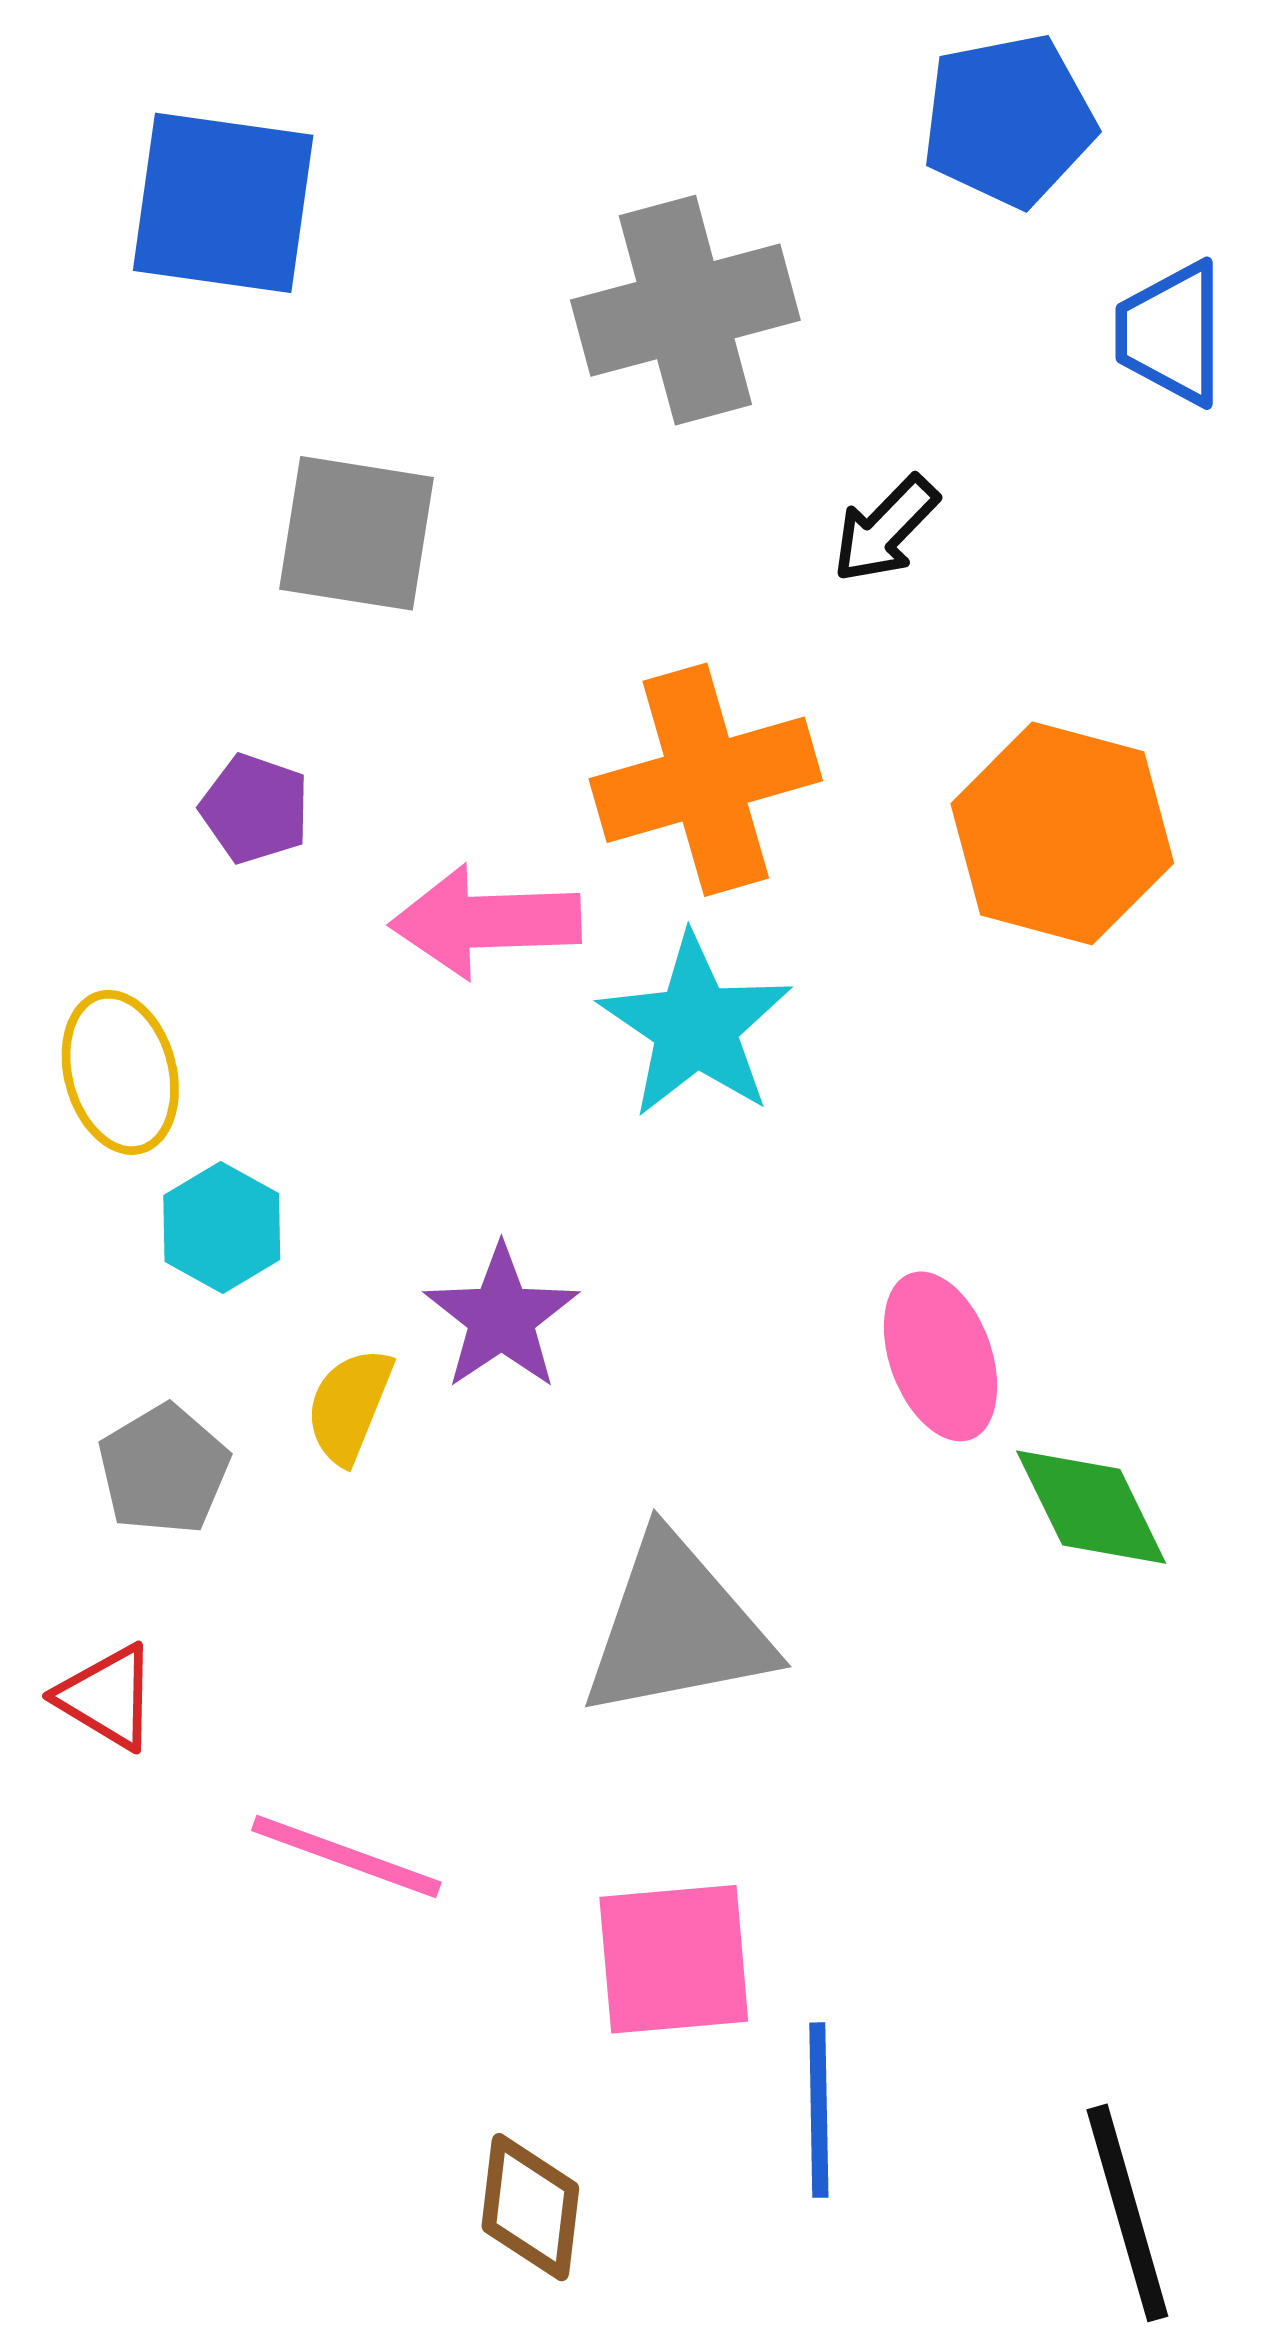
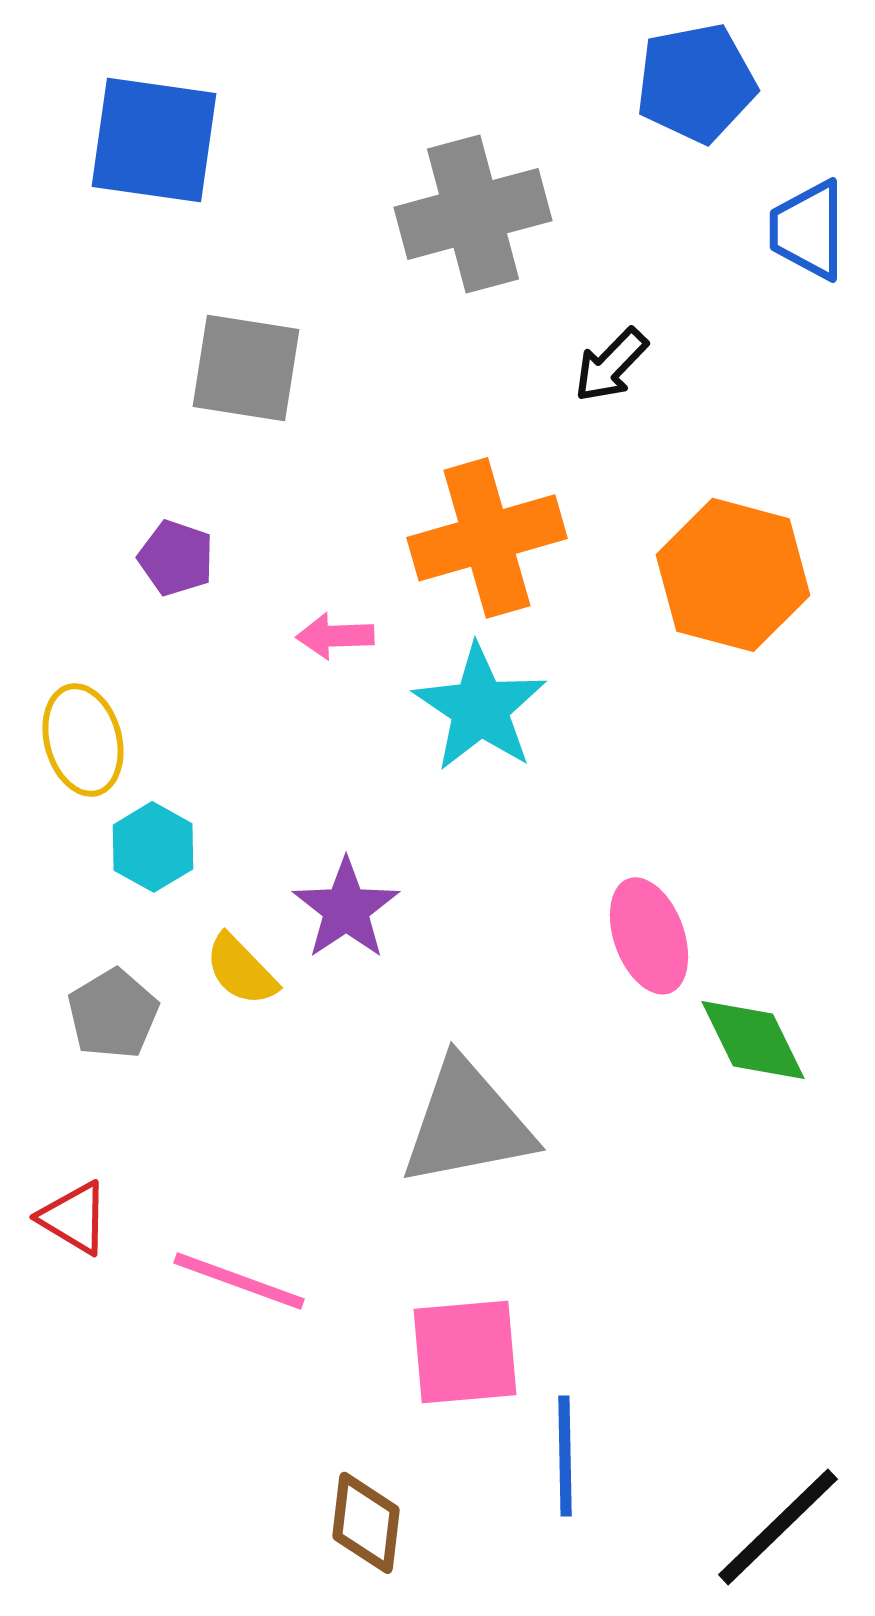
pink arrow: (485, 922) -> (335, 636), size x0.6
yellow semicircle: (349, 1406) -> (241, 970), turned -66
red triangle: (107, 1697) -> (74, 1218), moved
black line: (1127, 2213) -> (778, 1527), turned 62

